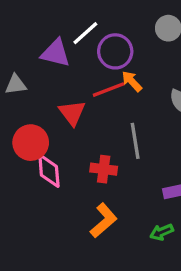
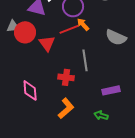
red circle: (31, 143) -> (25, 32), moved
pink diamond: (49, 171) -> (30, 90), moved
green arrow: (162, 232) -> (101, 115), turned 40

